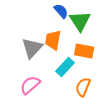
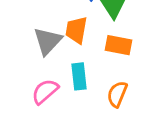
cyan rectangle: (65, 67) -> (79, 76), moved, turned -48

